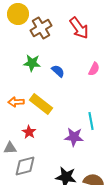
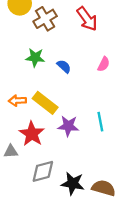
red star: (29, 132) -> (32, 134), size x1.6
purple star: (74, 137) -> (68, 126), moved
gray diamond: (25, 166) -> (43, 171), moved

